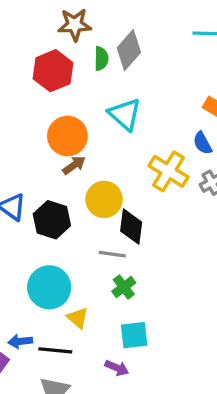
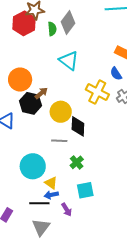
red hexagon: (53, 71) -> (24, 23), moved
orange circle: (67, 136) -> (20, 80), moved
black hexagon: (52, 220) -> (31, 103), moved
gray line: (112, 254) -> (59, 141), moved
blue arrow: (20, 341) -> (51, 195), moved
purple arrow: (117, 368) -> (67, 210), moved, turned 40

